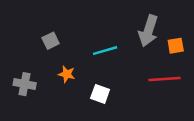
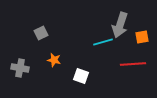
cyan line: (105, 51) -> (103, 42), moved

